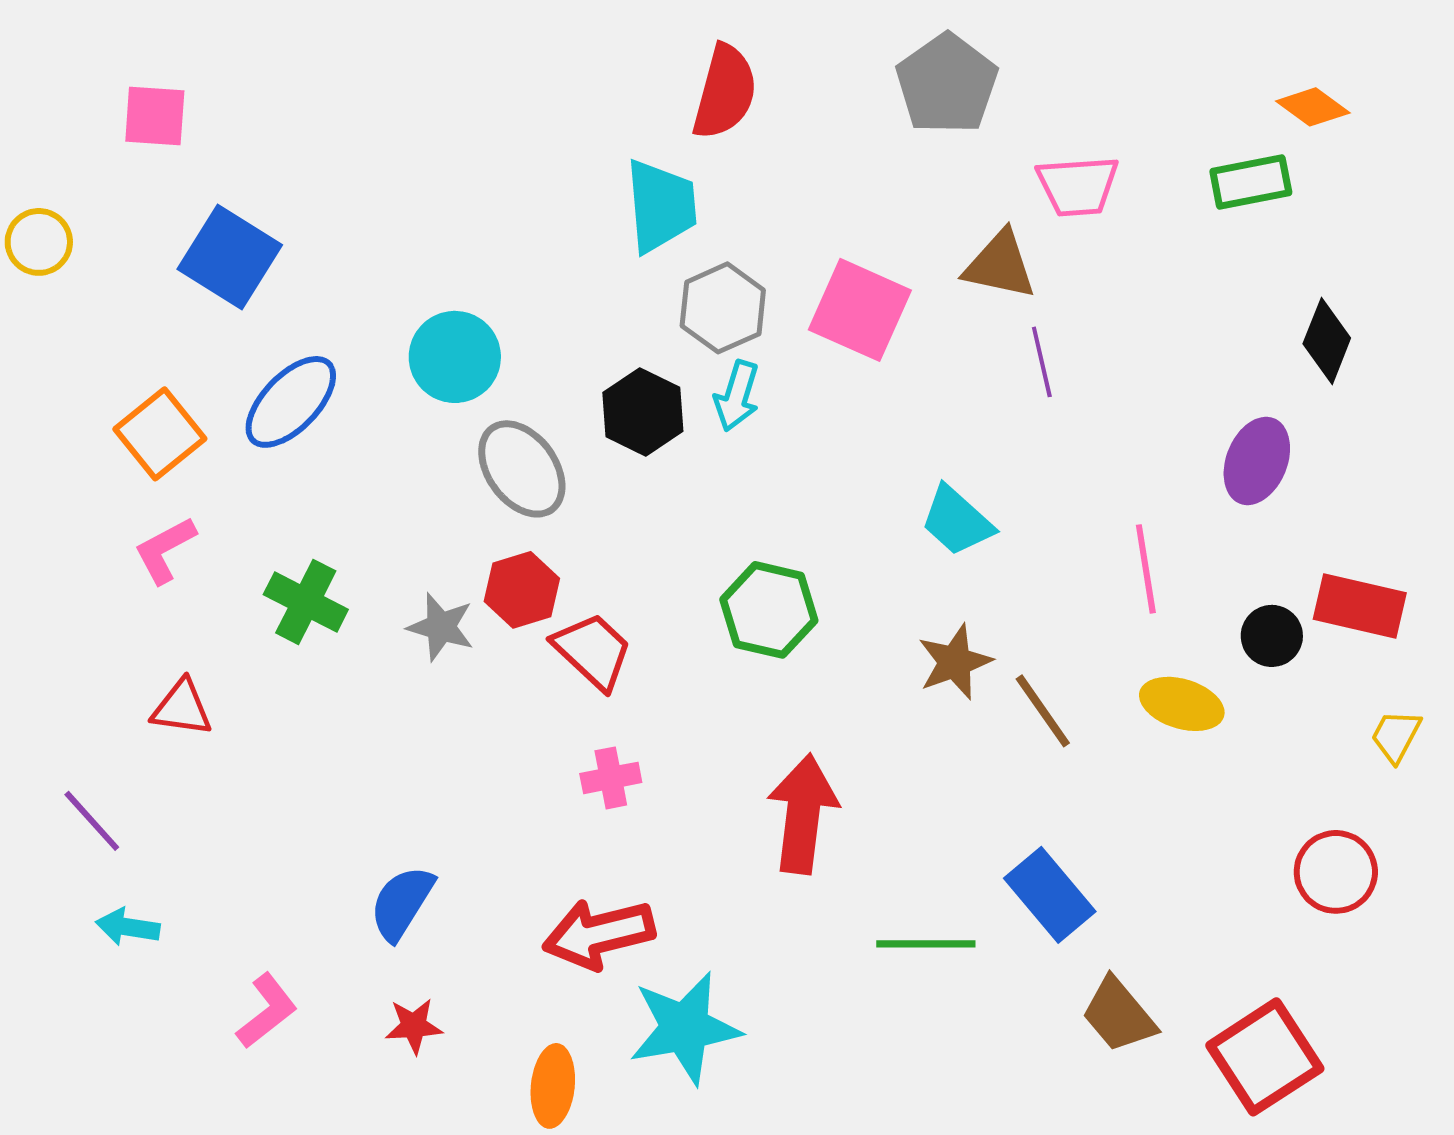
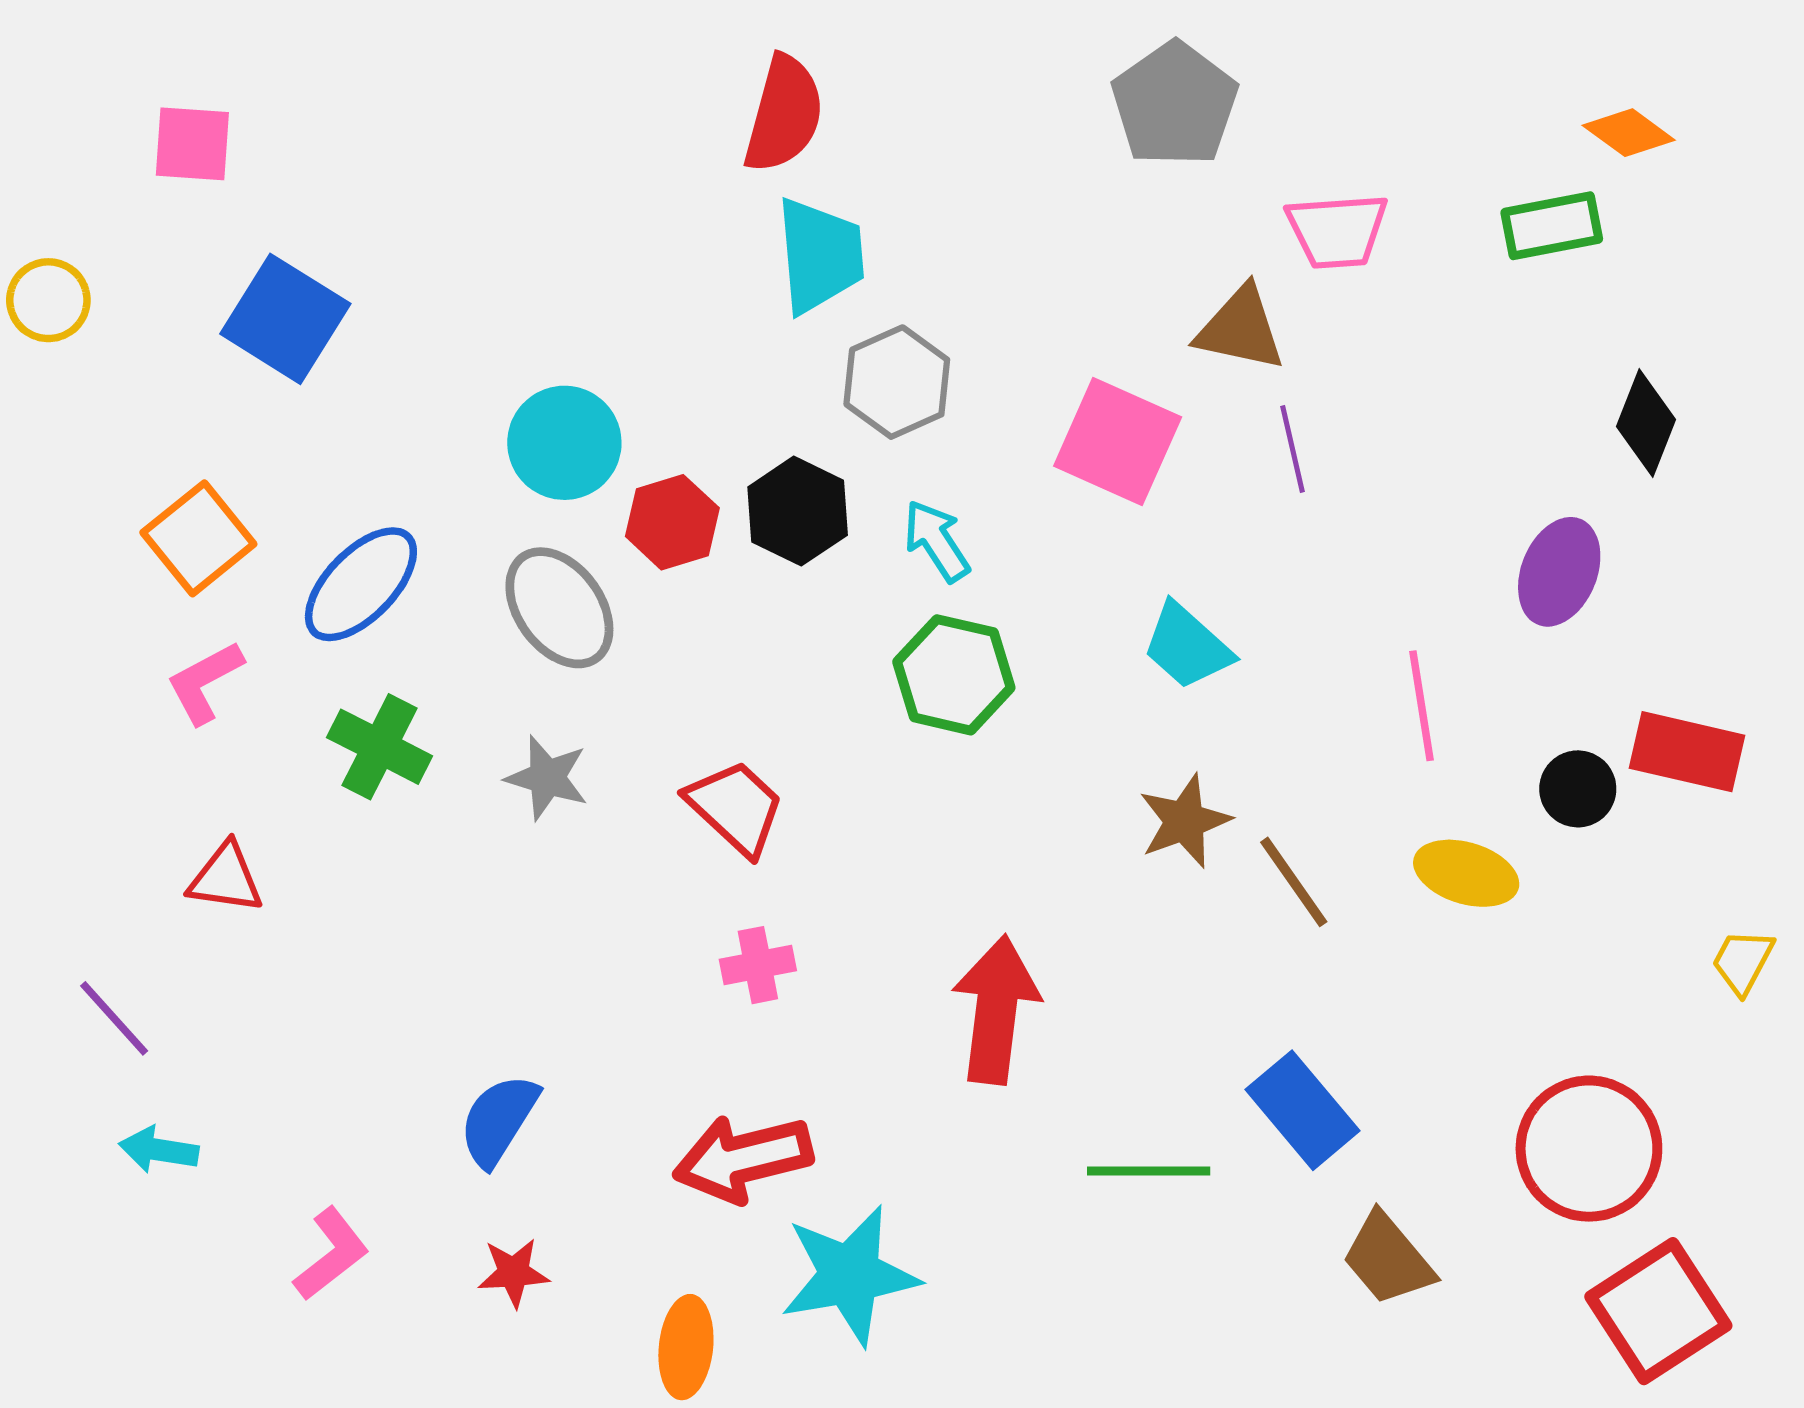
red semicircle: (725, 92) -> (784, 114), moved
pink square: (860, 310) -> (1118, 442), moved
cyan arrow: (737, 396) -> (937, 541), moved, turned 130
blue ellipse: (291, 402) -> (361, 584), moved
gray ellipse: (522, 469) -> (559, 608), moved
red hexagon: (522, 590) -> (672, 522), moved
green hexagon: (769, 610) -> (954, 675), moved
yellow trapezoid: (1396, 736) -> (1743, 961), moved
red circle: (1336, 872) -> (1589, 1149), moved, size x1.4
red square: (1265, 1057) -> (1658, 1311), moved

